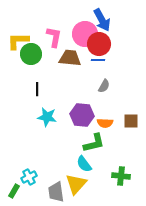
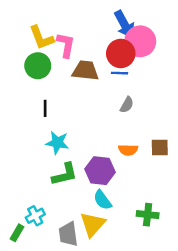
pink circle: (85, 34) -> (140, 41), moved
yellow L-shape: (18, 41) -> (41, 38), moved, turned -110
purple hexagon: (82, 115) -> (100, 171), moved
green L-shape: (94, 143) -> (65, 174), moved

